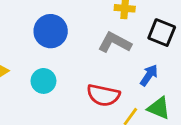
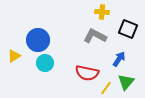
blue circle: (51, 31) -> (38, 40), moved
green triangle: (159, 108) -> (126, 82), turned 48

